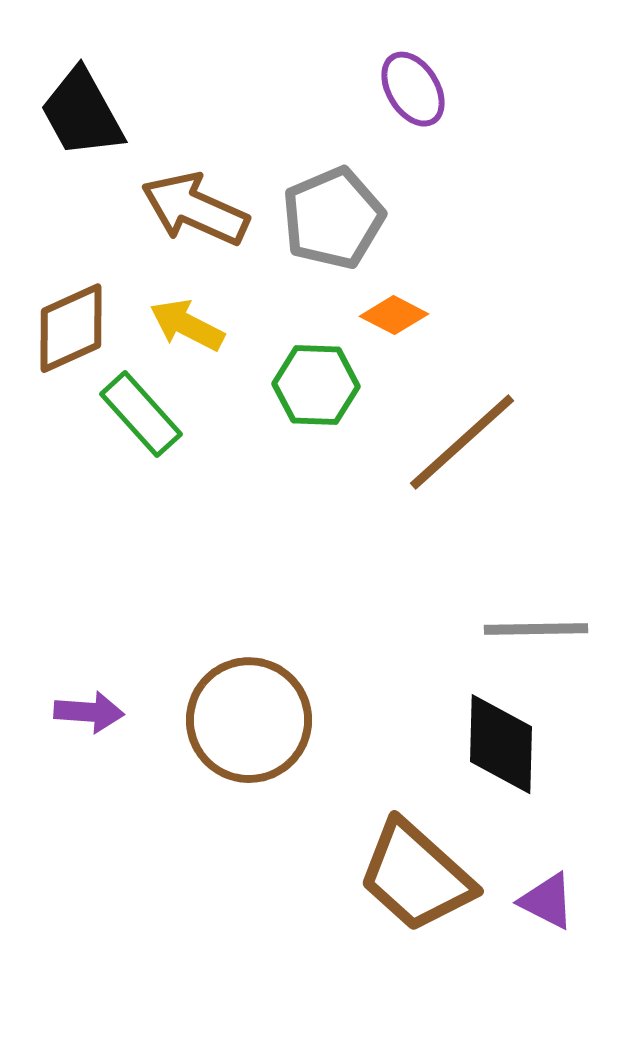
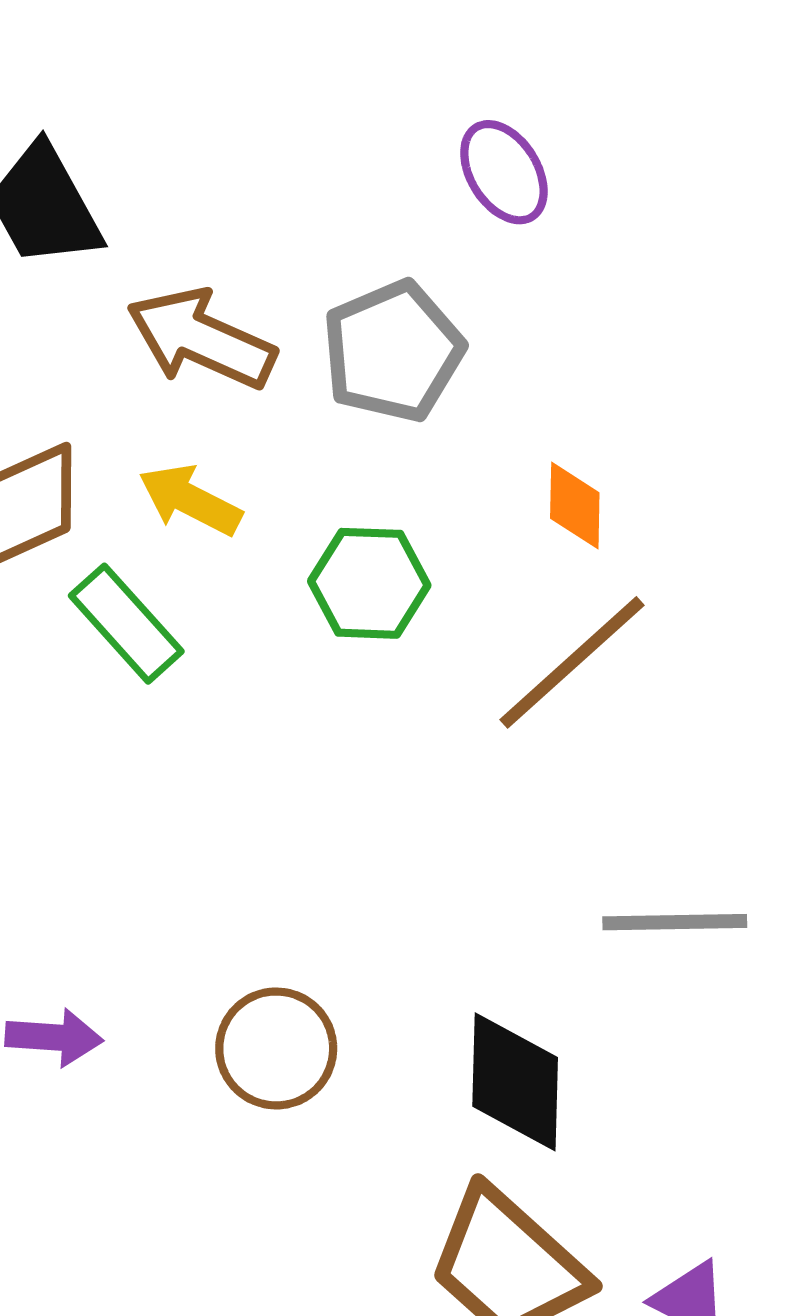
orange diamond: (394, 315) -> (575, 505), moved, turned 64
brown circle: (249, 720) -> (276, 1048), size x0.7
black diamond: (501, 744) -> (515, 1082), moved

